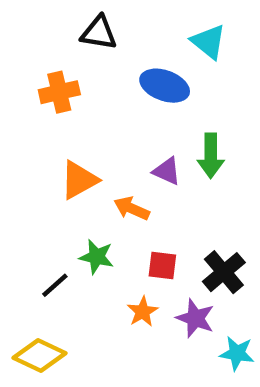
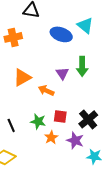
cyan triangle: (208, 42) -> (85, 25), moved
purple triangle: (167, 171) -> (62, 73), turned 32
green star: (97, 257) -> (38, 121), moved
black line: (55, 285) -> (11, 125), turned -72

